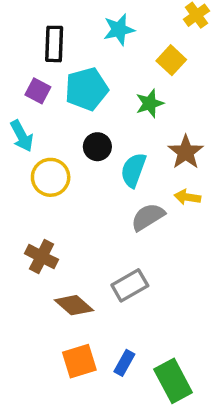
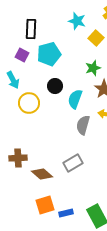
cyan star: (119, 30) -> (77, 21), moved, turned 30
green star: (150, 103) -> (93, 68), moved
gray semicircle: (148, 217) -> (83, 125), turned -42
brown cross: (42, 257) -> (18, 158), moved, turned -30
blue rectangle: (124, 363) -> (66, 213), moved, turned 48

